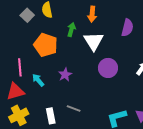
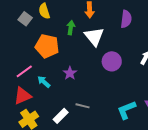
pink line: (20, 67) -> (24, 71), turned 66
white rectangle: (51, 116) -> (61, 116), turned 63

